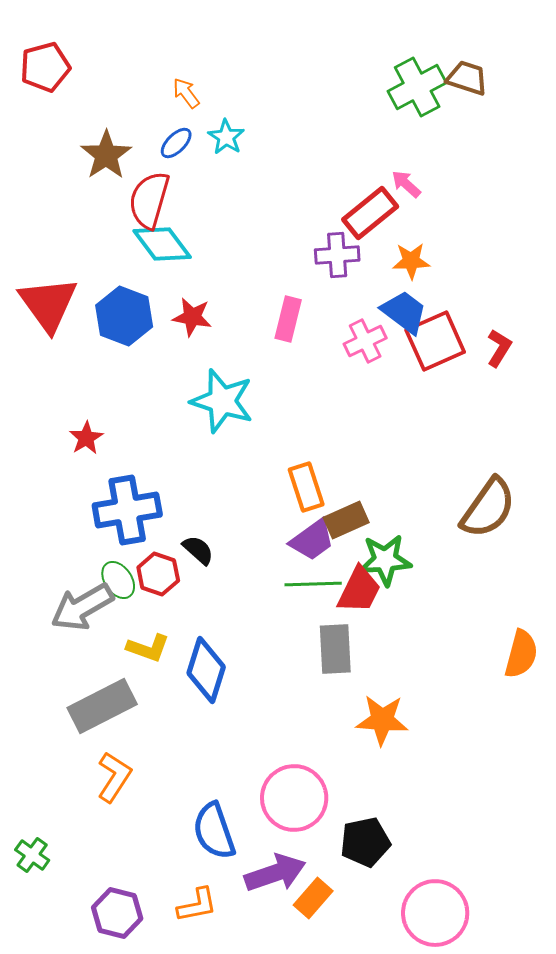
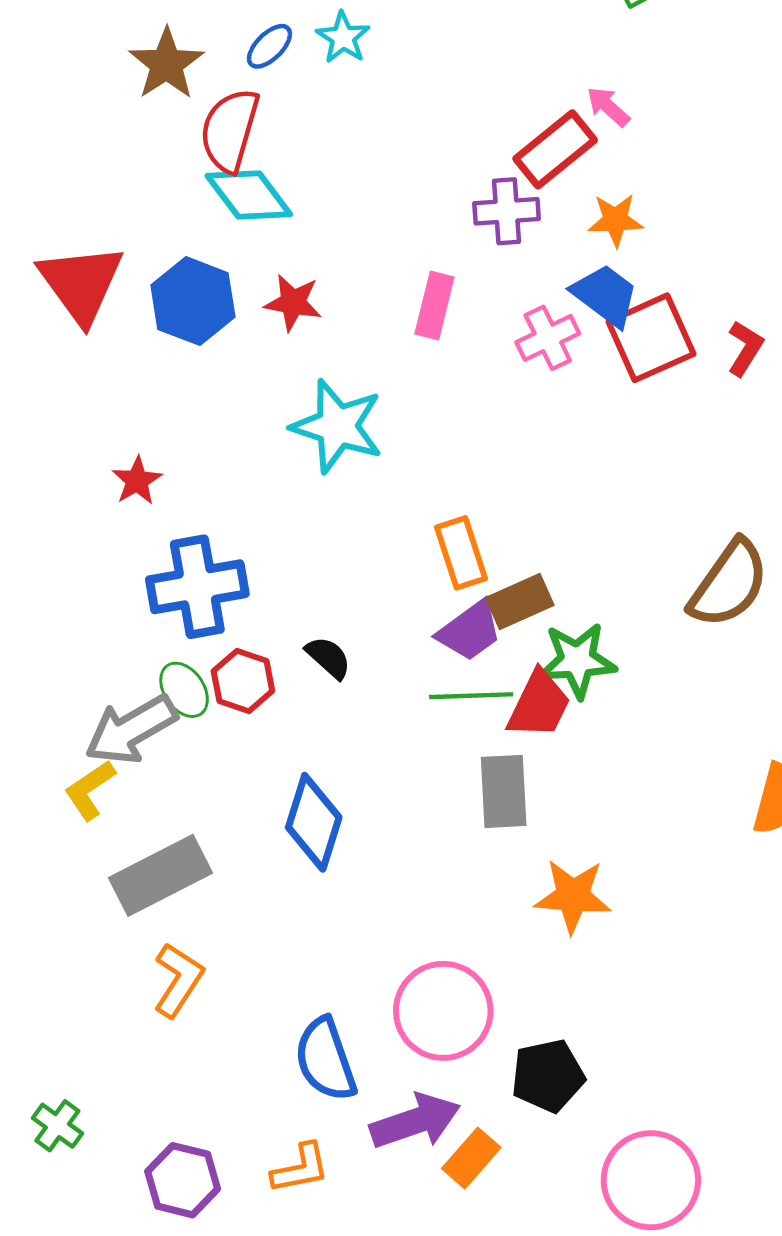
black semicircle: (198, 550) -> (328, 657), moved
yellow L-shape: (148, 648) -> (90, 790), moved, turned 126
green cross: (32, 855) -> (57, 1126), moved

